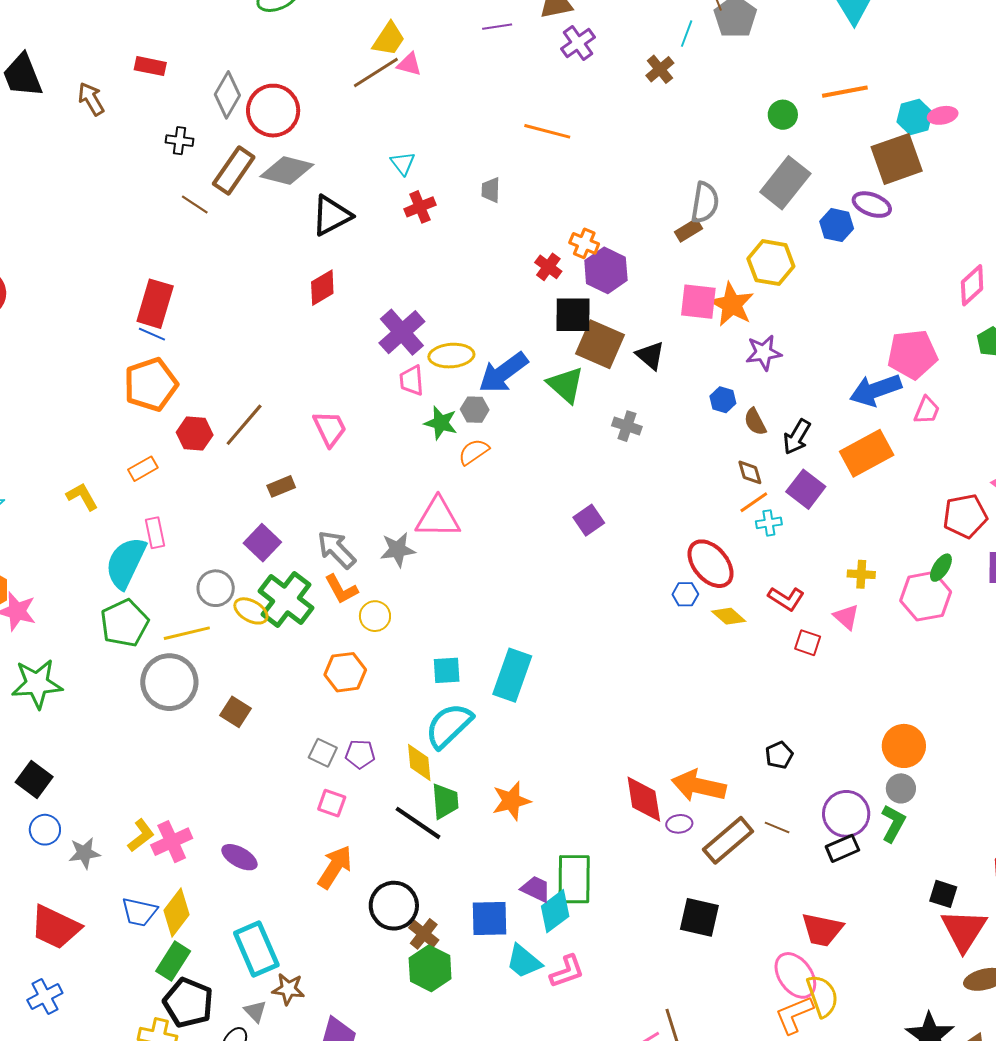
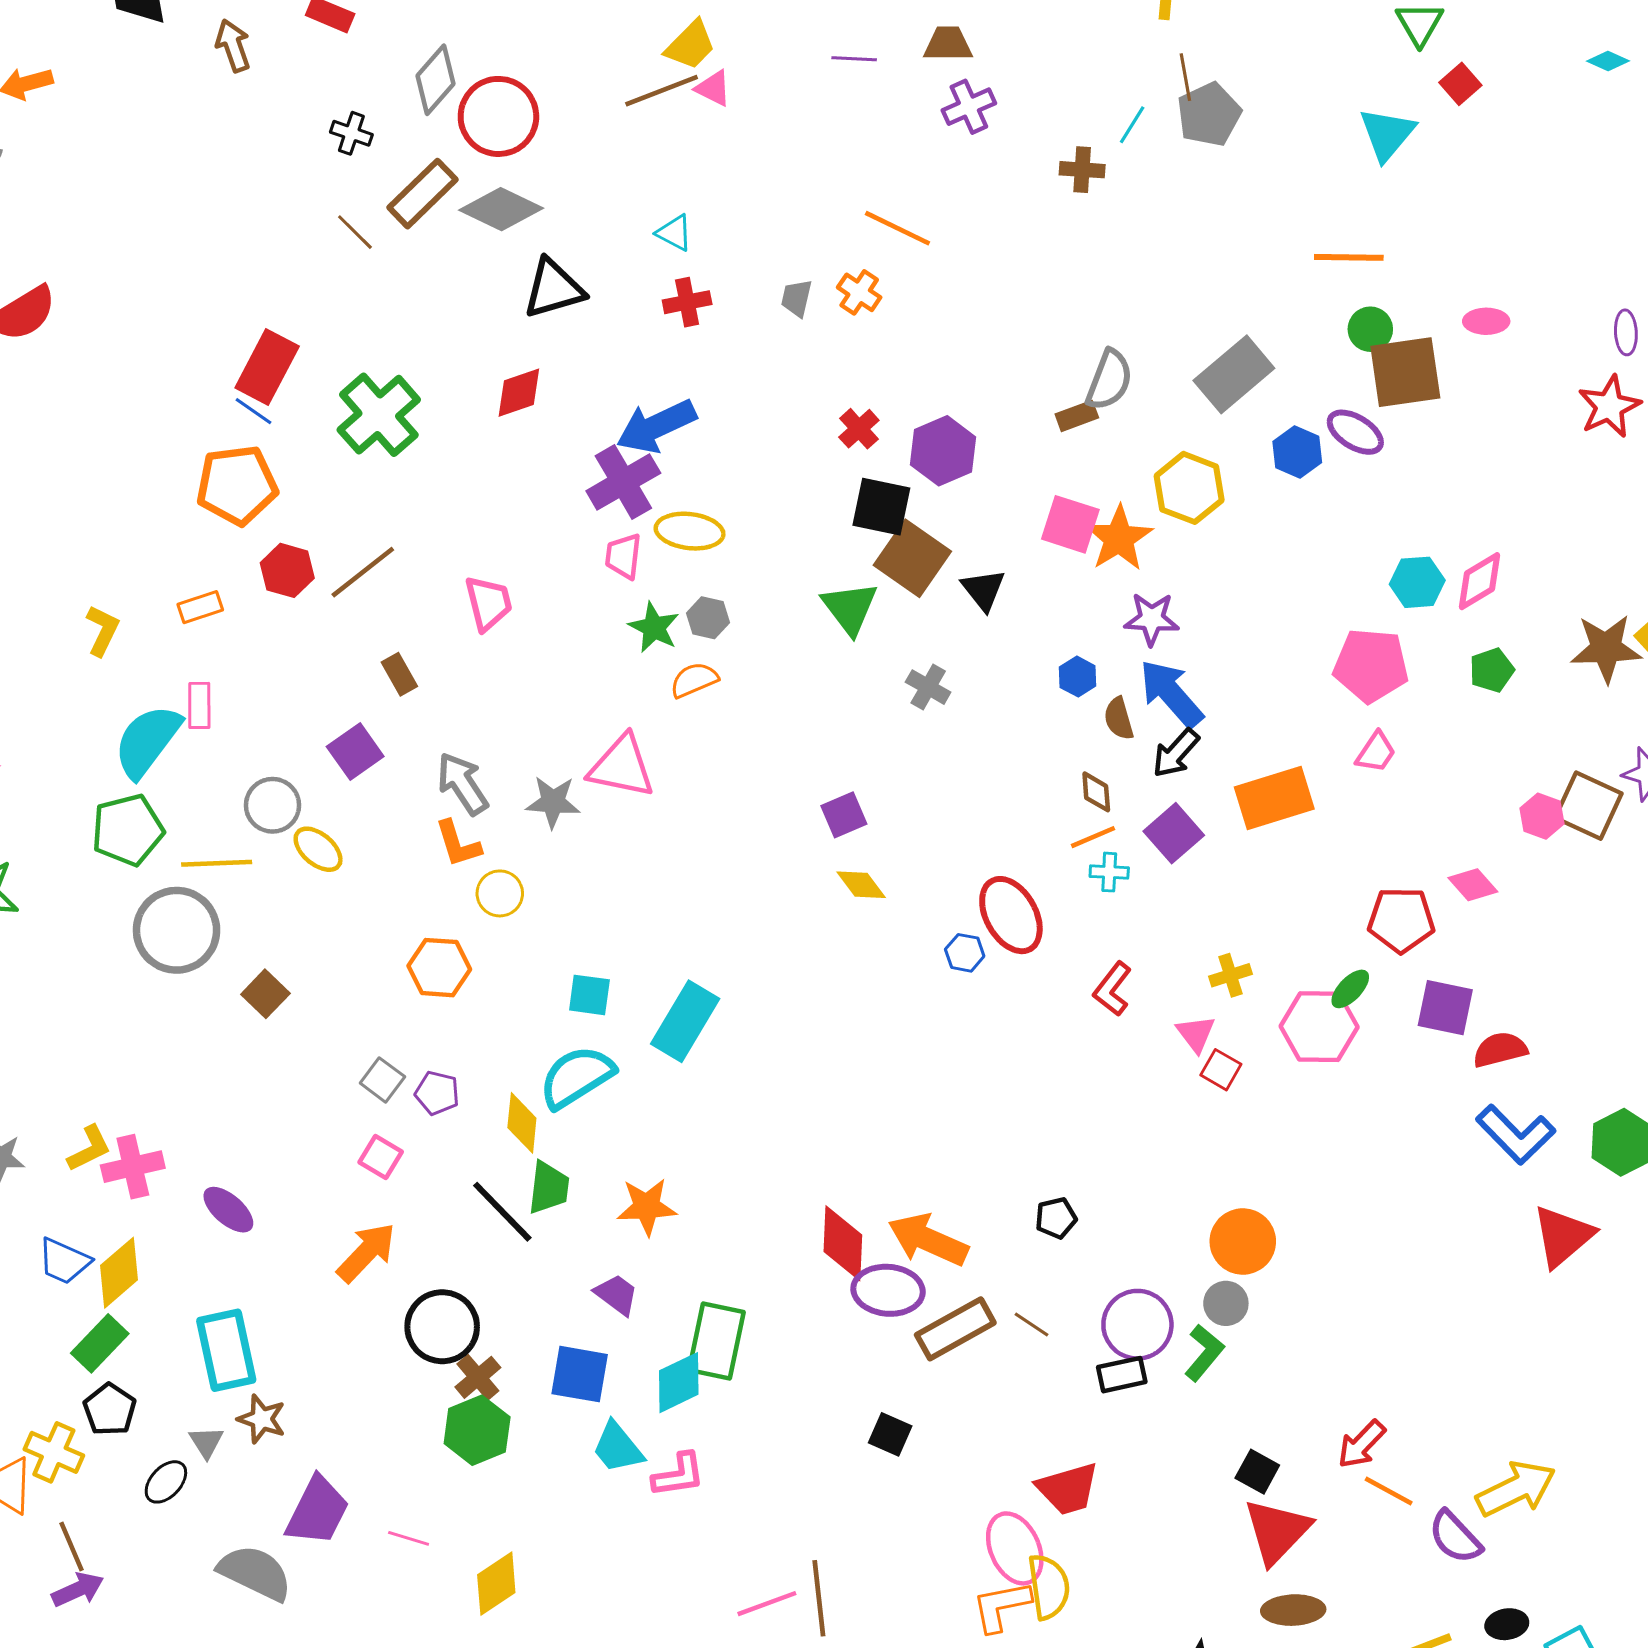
brown cross: (660, 69) -> (1082, 170), turned 32
green circle: (783, 115) -> (1370, 329), moved
cyan hexagon: (915, 117) -> (1417, 582), moved
cyan triangle: (403, 163) -> (674, 233), turned -36
orange cross: (584, 243) -> (859, 292), moved
blue arrow: (503, 373) -> (656, 426), moved
blue arrow: (876, 390) -> (1171, 694), moved, turned 57
brown rectangle: (281, 486) -> (399, 674), turned 72
yellow L-shape: (82, 497) -> (102, 630), turned 44
yellow cross: (861, 574) -> (1230, 975), turned -32
red L-shape: (786, 599) -> (1112, 989), turned 84
green cross: (286, 600) -> (379, 415), moved
yellow diamond: (729, 616) -> (861, 885), moved
red square: (808, 643) -> (1221, 1070), moved
purple ellipse: (679, 824) -> (888, 1290), size x1.8
purple trapezoid: (536, 889) -> (617, 1294), moved
black square: (699, 917) -> (890, 1434), size x0.7
red trapezoid: (822, 930) -> (1068, 1489), turned -39
black pentagon: (188, 1003) -> (110, 1410), size x0.7

